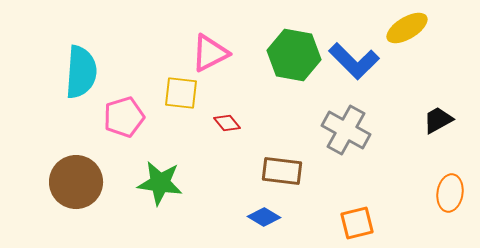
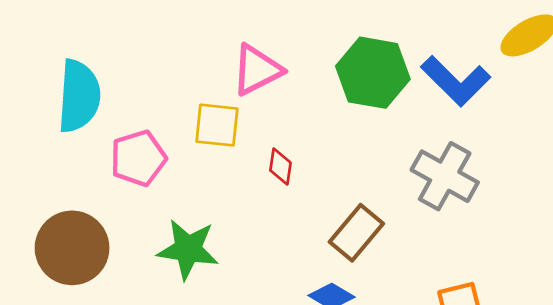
red diamond: (227, 123) -> (280, 167), turned 48
brown rectangle: (282, 171) -> (356, 233), turned -57

